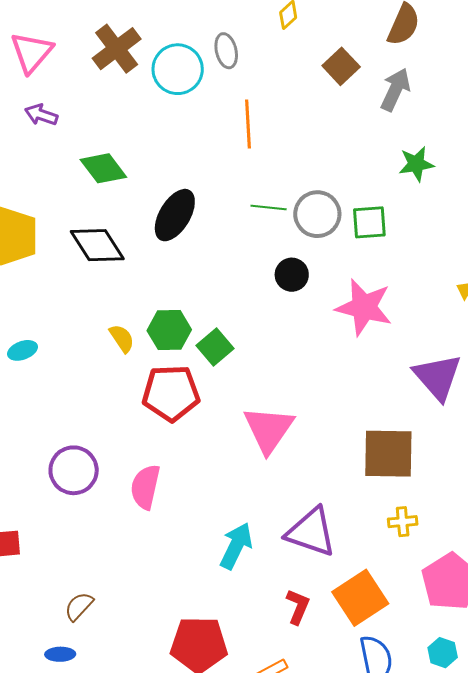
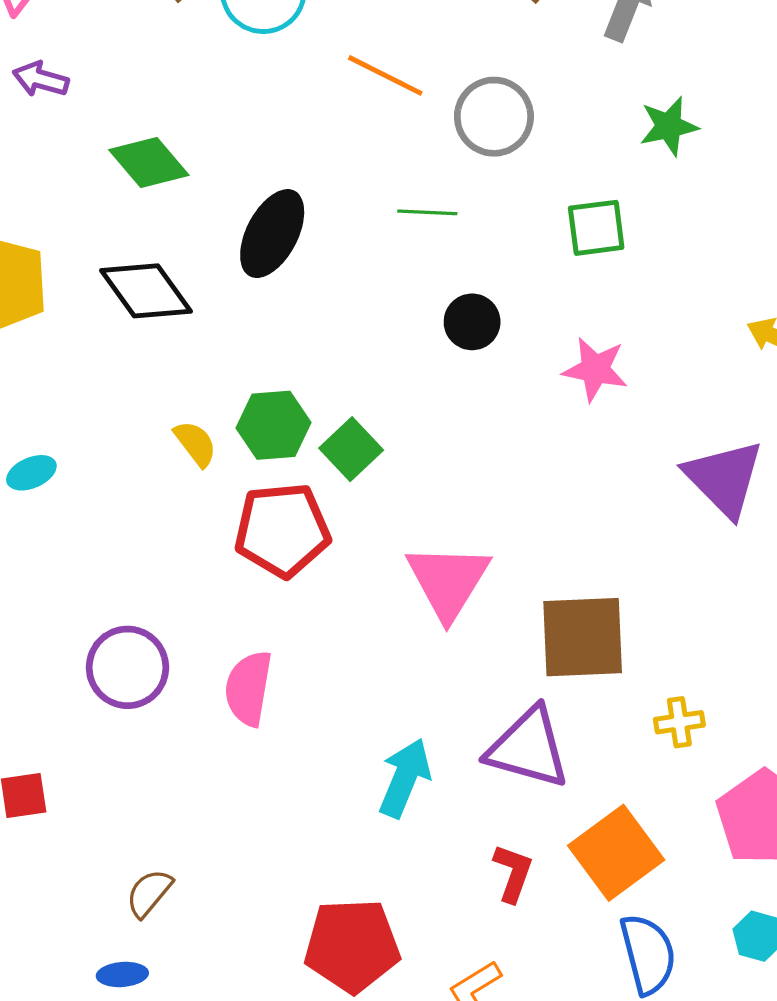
orange line: (248, 124) -> (385, 75), turned -57
gray circle: (317, 214) -> (494, 117), moved
pink star: (364, 307) -> (595, 369), size x0.7
brown square: (388, 454) -> (583, 637), moved

